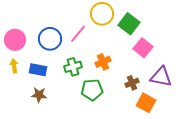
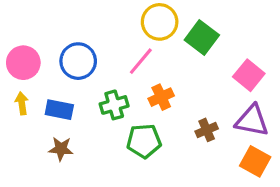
pink line: (78, 34) -> (141, 61), moved
pink square: (143, 48) -> (249, 75), moved
orange square: (146, 103) -> (255, 161), moved

